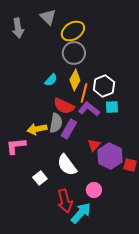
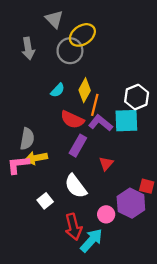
gray arrow: (18, 28) -> (28, 48), moved
gray circle: (74, 53) -> (70, 51), moved
white hexagon: (104, 86) -> (137, 97), moved
cyan square: (112, 107) -> (126, 121), size x1.6
gray semicircle: (56, 123) -> (27, 139), moved
yellow arrow: (37, 129) -> (36, 158), moved
purple hexagon: (110, 156) -> (131, 203), moved

